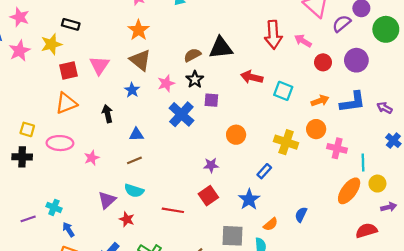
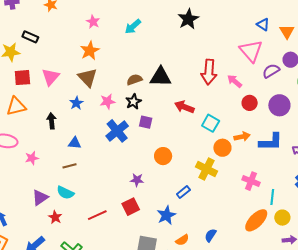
orange circle: (316, 129) -> (222, 148), moved
red line: (173, 210) -> (97, 215), turned -42

